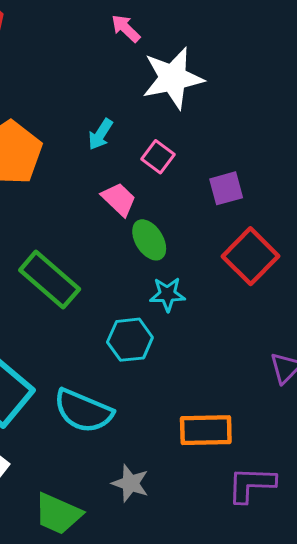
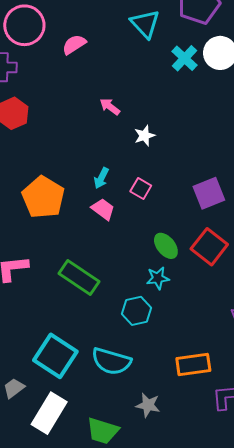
white star: (173, 78) -> (145, 136), size x0.5
purple square: (226, 188) -> (209, 193), moved, size x1.4
pink trapezoid: (119, 199) -> (103, 209), moved
green ellipse: (149, 240) -> (166, 246), moved

